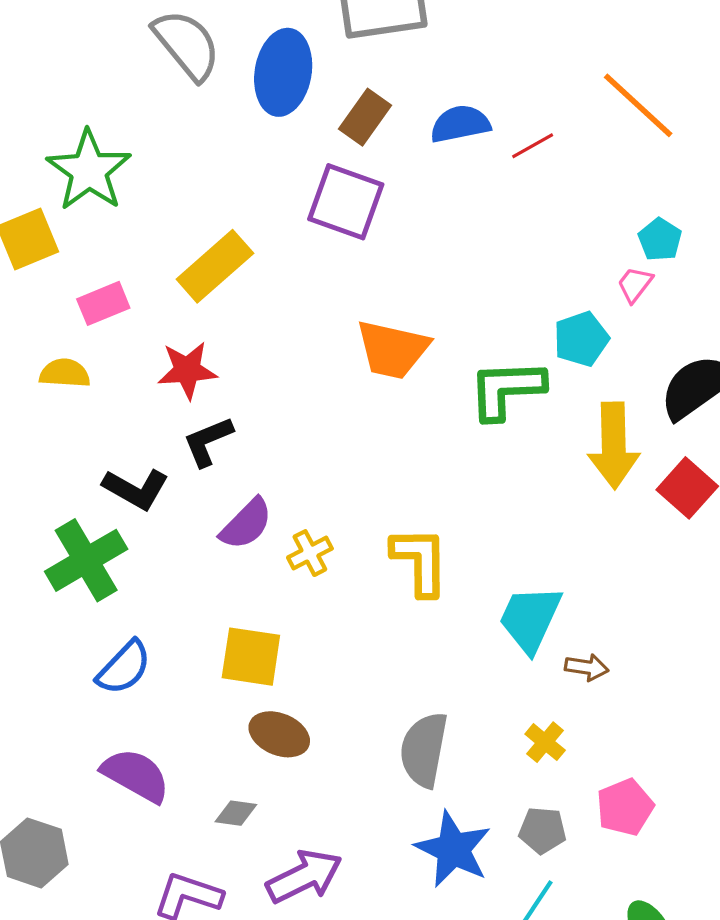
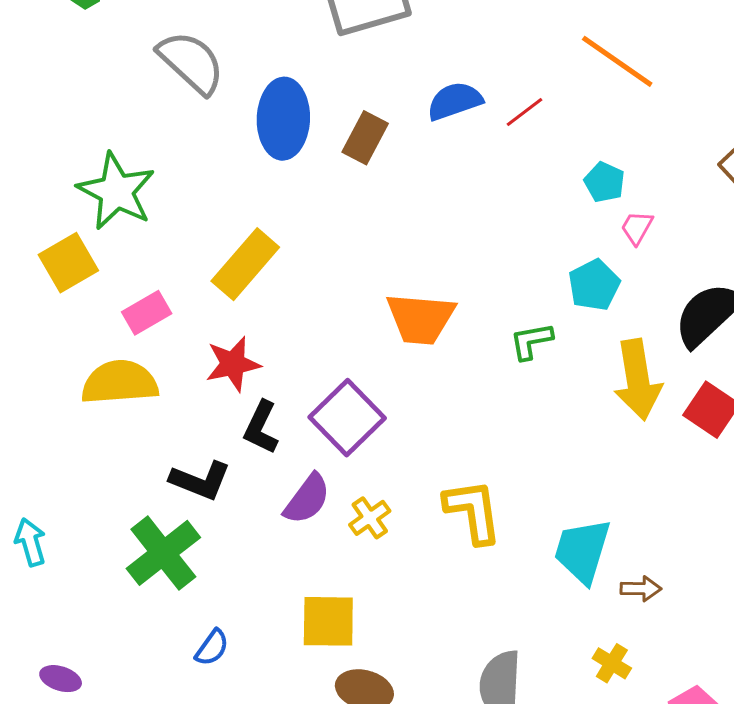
blue ellipse: (283, 72) -> (283, 119), moved
brown rectangle: (365, 117) -> (365, 138), moved
purple square: (346, 202) -> (347, 418), moved, turned 34
cyan pentagon: (660, 240) -> (605, 182), moved
yellow semicircle: (65, 373) -> (120, 382), size x1.6
green L-shape: (507, 389) -> (531, 341), size x0.6
black L-shape: (208, 441) -> (261, 427), turned -34
blue semicircle: (124, 668) -> (212, 648), size x0.7

